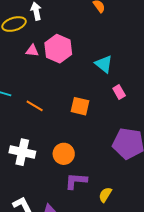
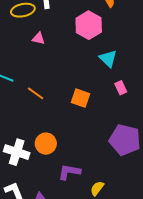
pink hexagon: (58, 49) -> (89, 25), moved
white cross: (22, 152) -> (17, 152), moved
orange circle: (64, 154) -> (46, 144), moved

